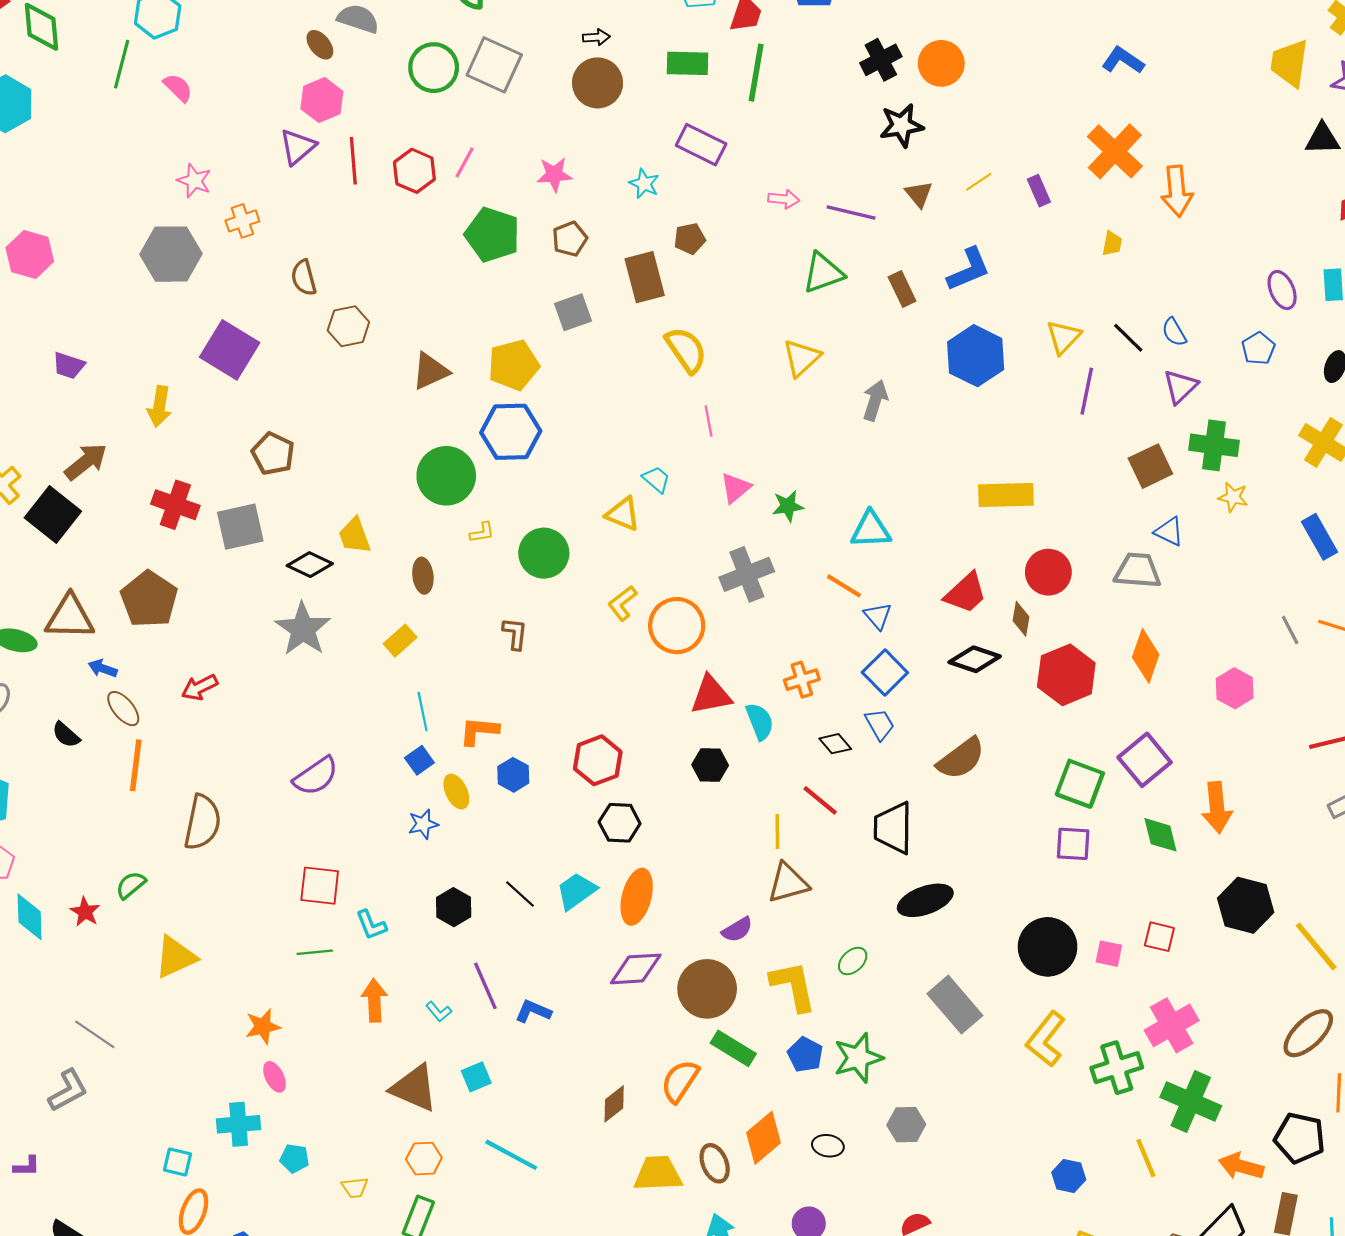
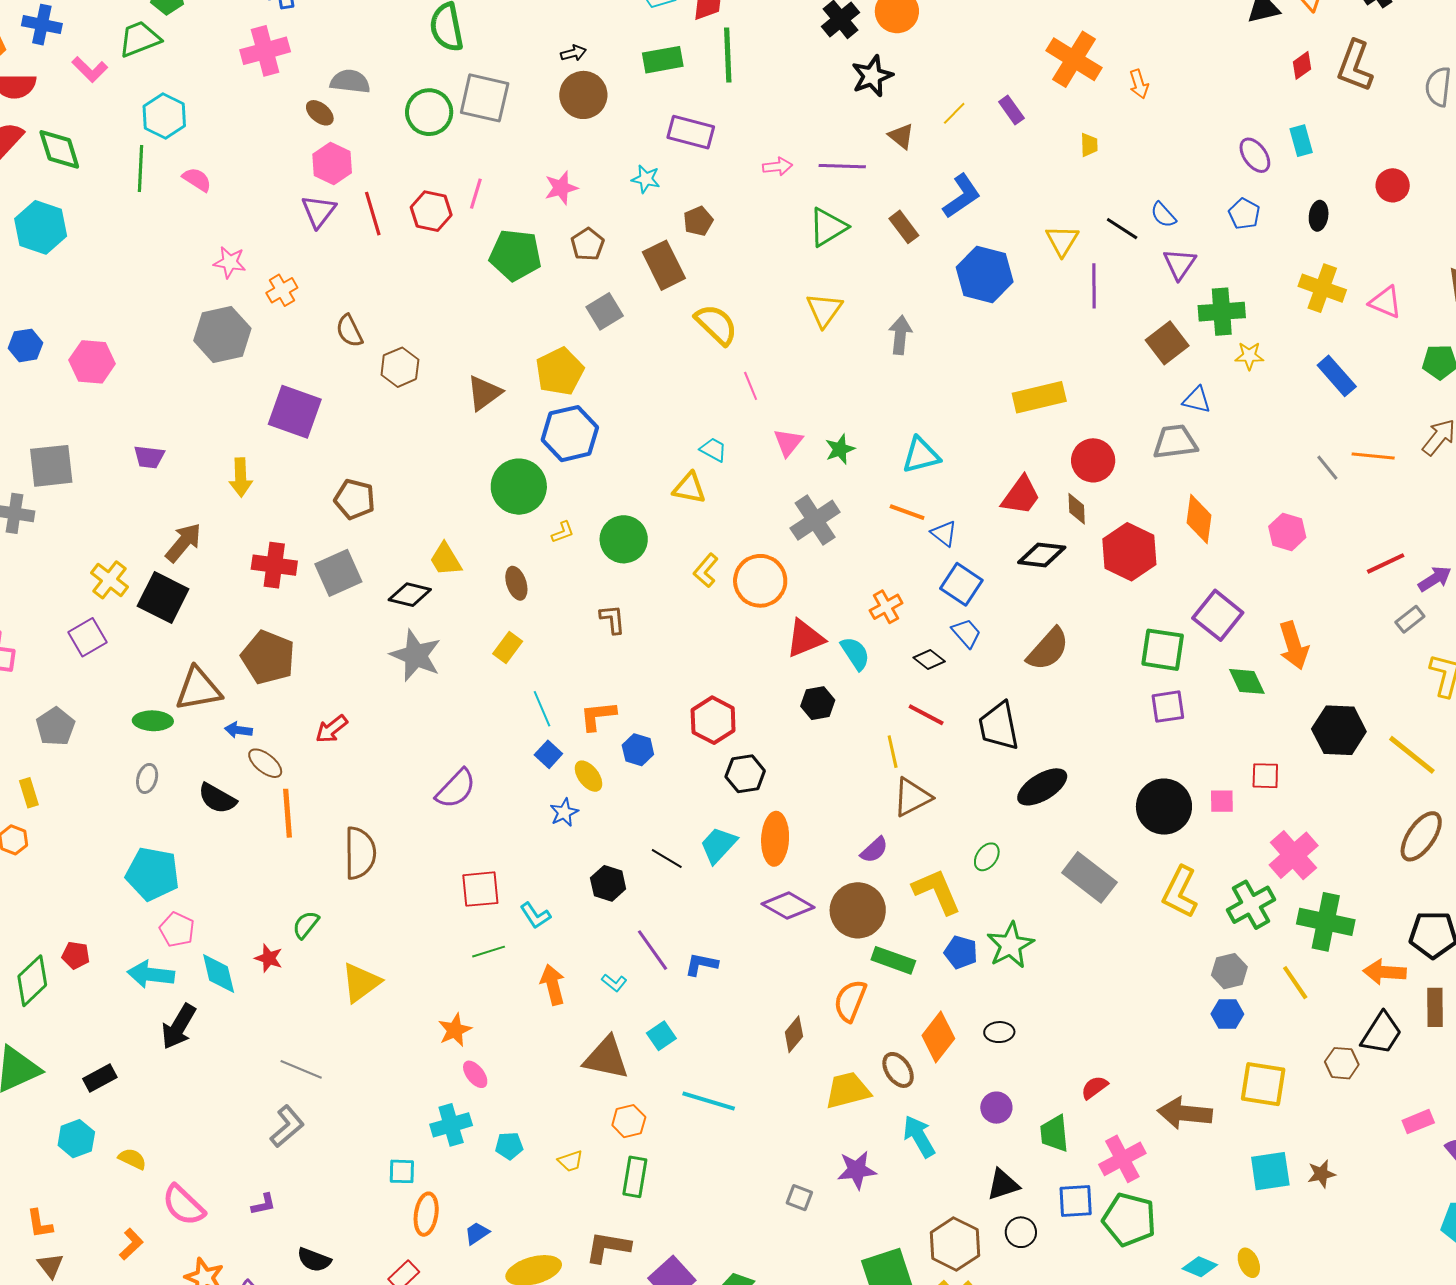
orange arrow: (1177, 191) -> (1139, 84), size x0.6
black semicircle: (66, 735) -> (217, 798), size x1.4
purple diamond: (636, 969) -> (788, 906), turned 45
gray hexagon: (906, 1125) -> (1229, 971), moved

